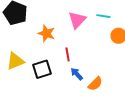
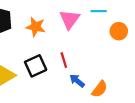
orange star: (47, 33) -> (36, 27), moved
black square: (42, 69) -> (36, 66), moved

